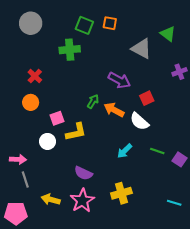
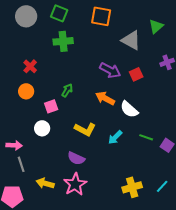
orange square: (110, 23) -> (101, 16), size x1.5
green square: (84, 25) -> (59, 13), moved
green triangle: (168, 34) -> (156, 26), turned 42
red square: (147, 98) -> (136, 74), moved
green arrow: (93, 101) -> (67, 90), moved
yellow L-shape: (76, 132) -> (85, 129), moved, turned 40
yellow cross: (121, 193) -> (132, 187), moved
cyan line: (174, 203) -> (162, 186), turned -64

